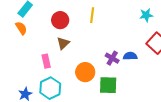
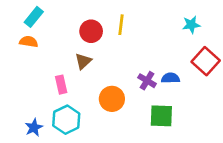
red circle: (60, 20) -> (91, 31), moved
orange semicircle: (21, 28) -> (29, 42), turned -48
green square: (108, 85) -> (161, 116), moved

